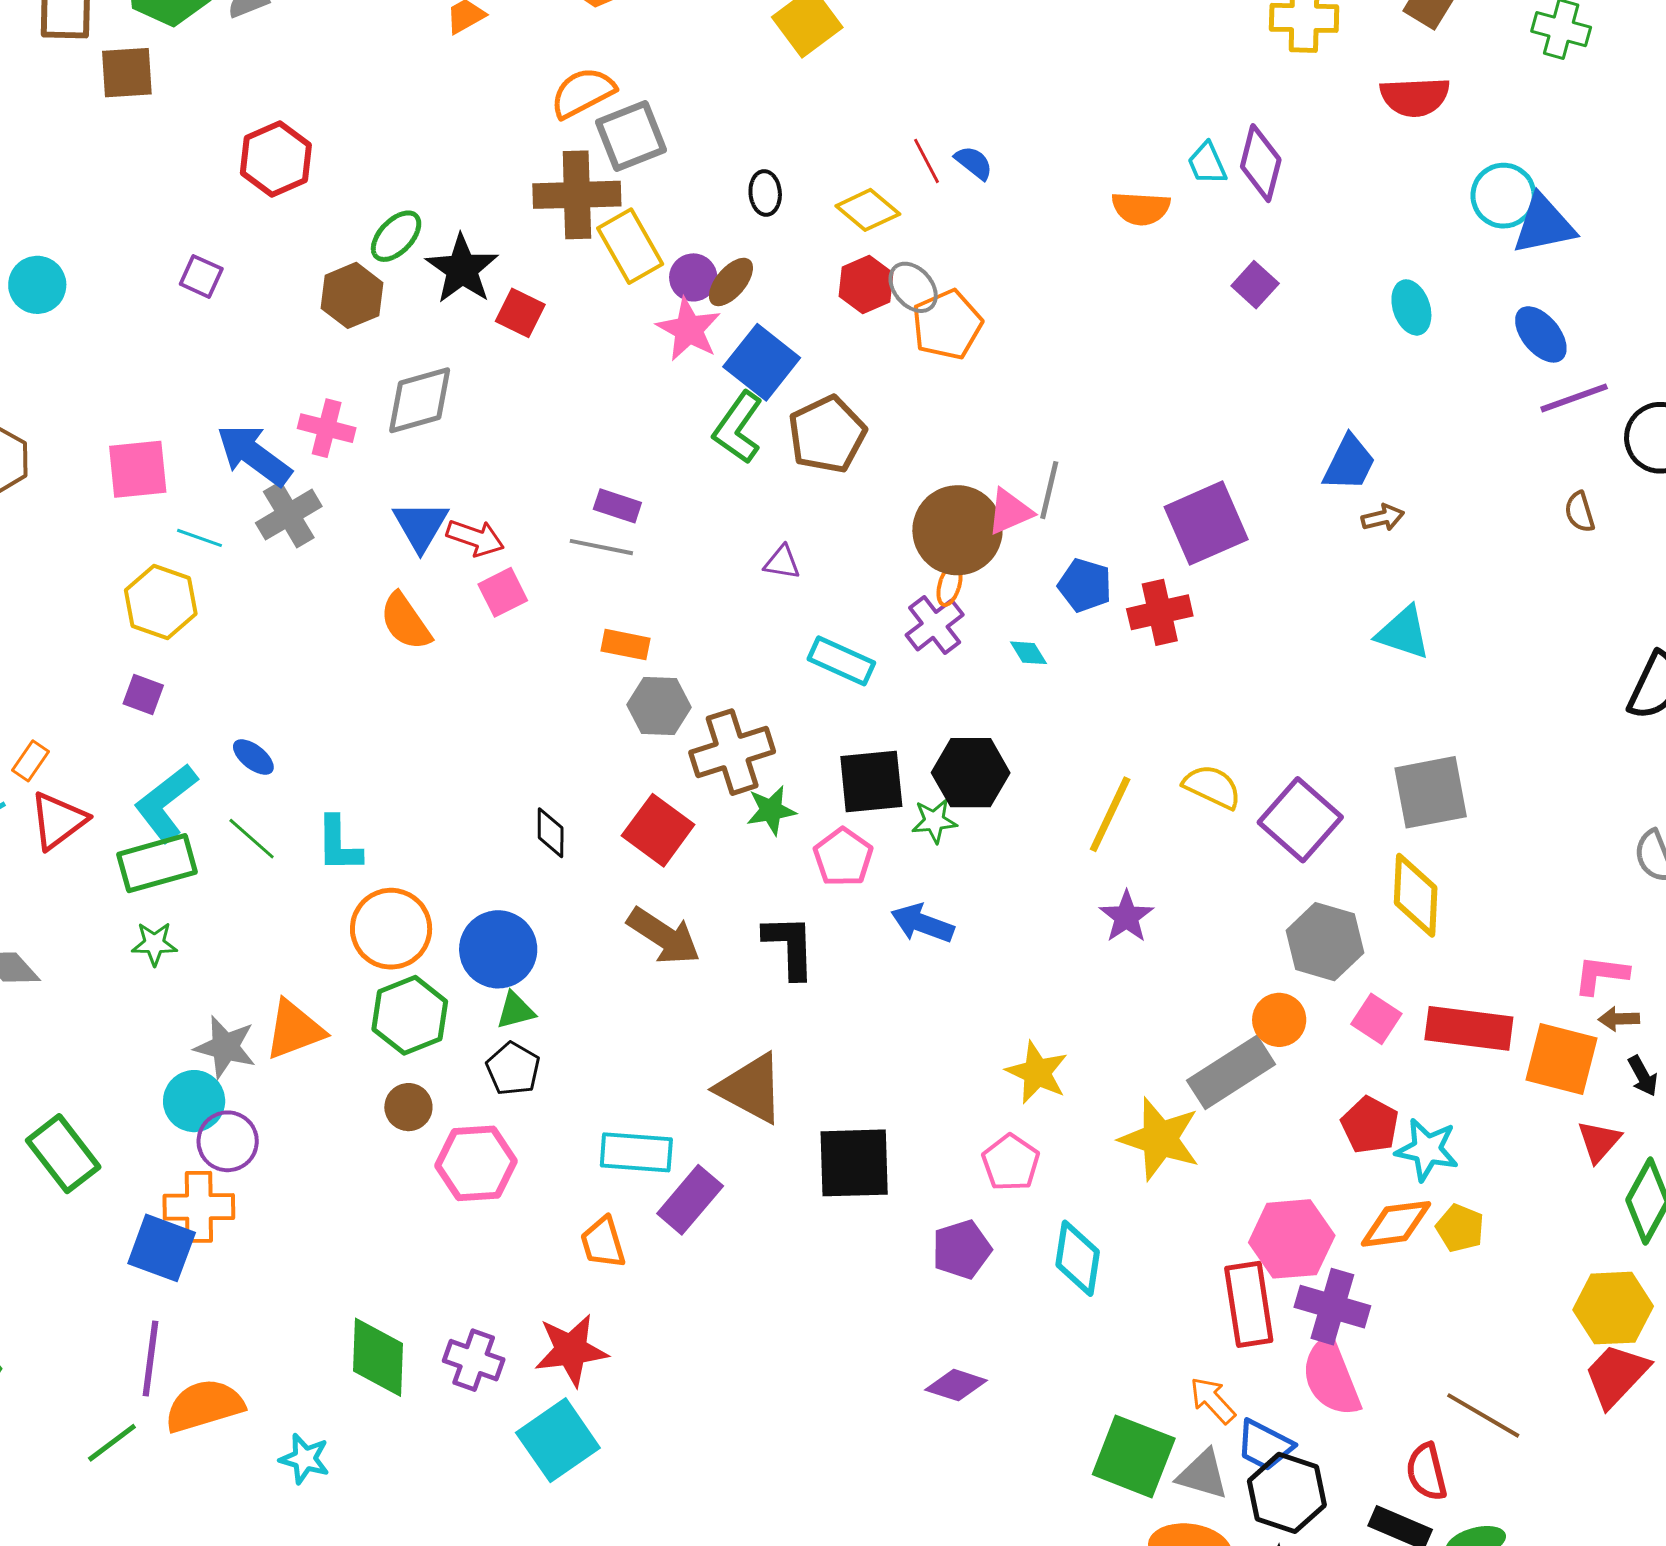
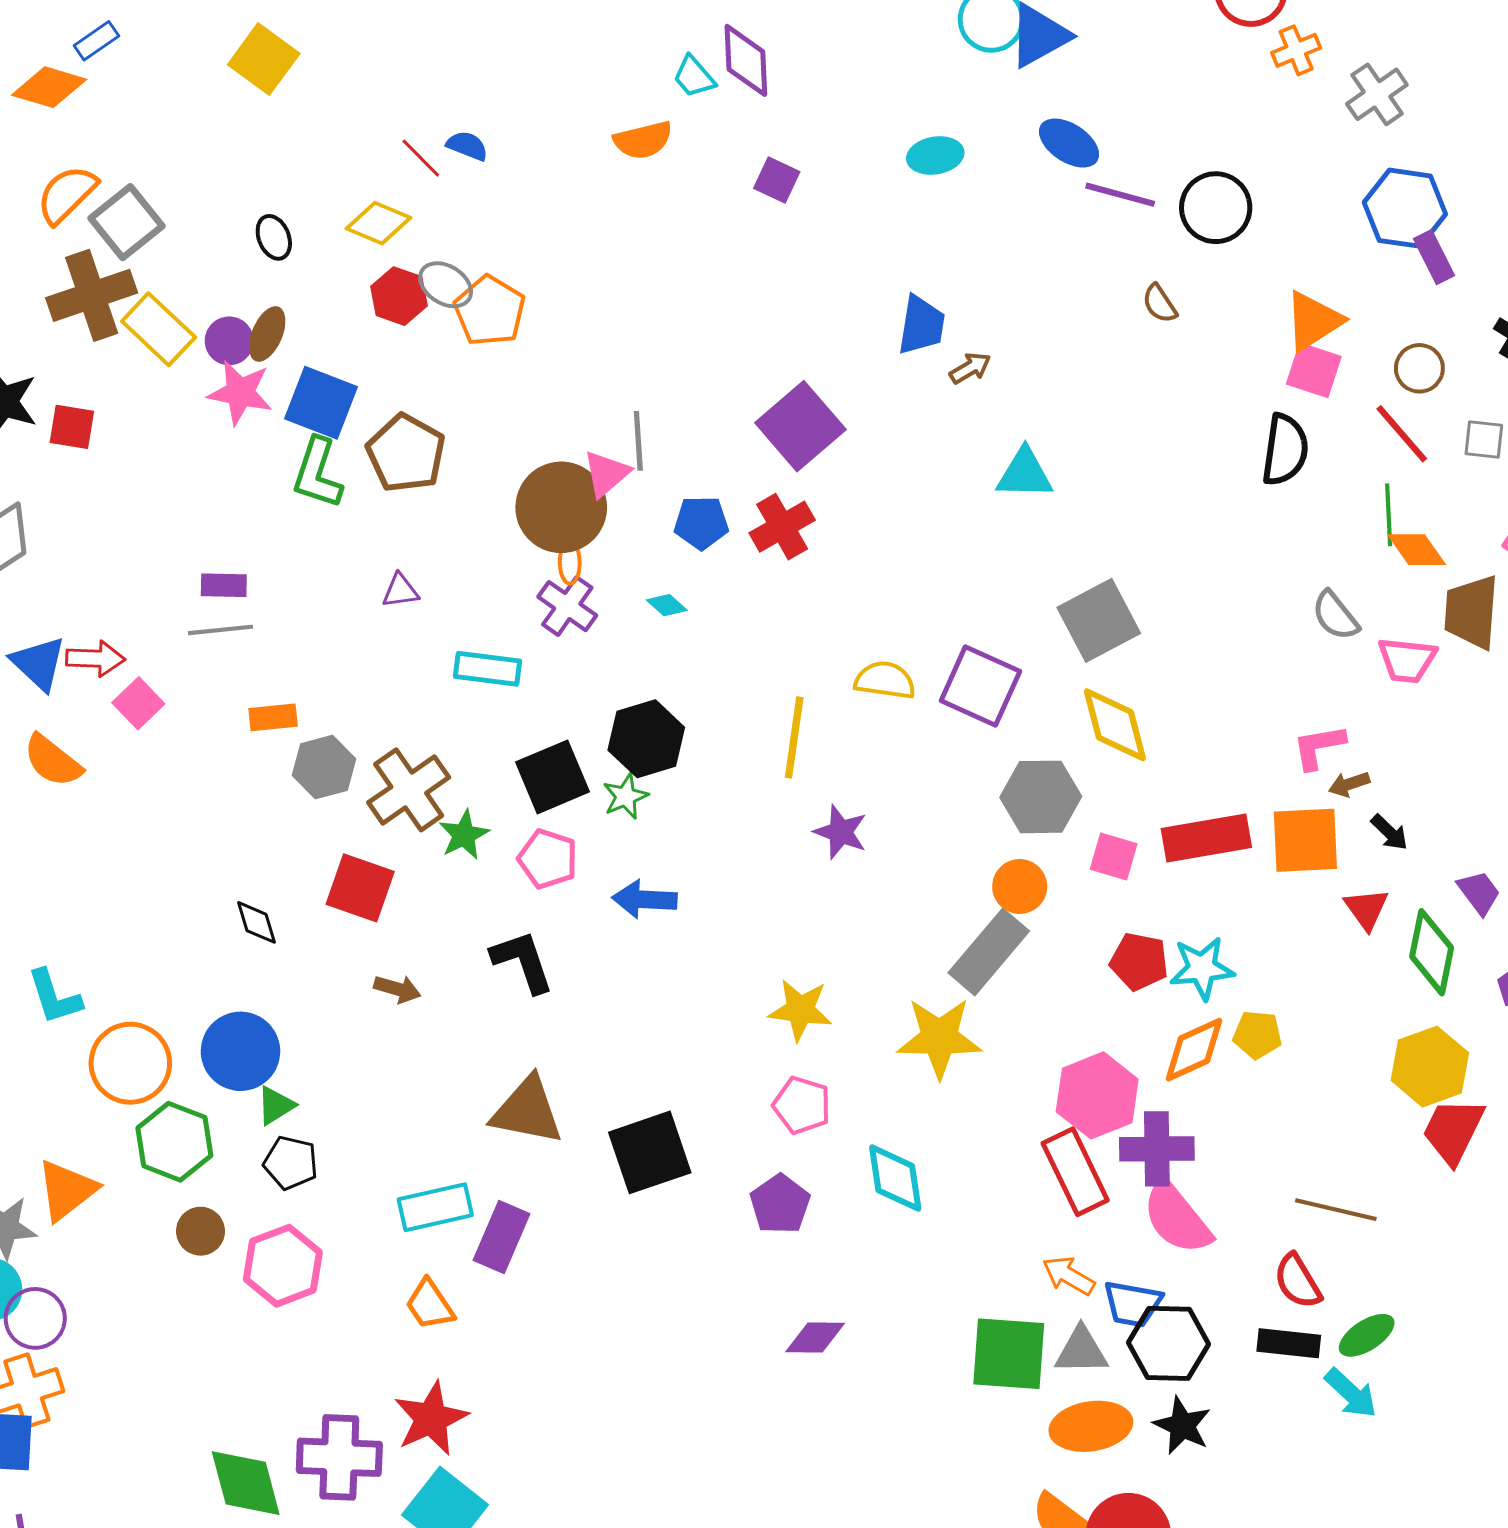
cyan ellipse: (1411, 307) -> (935, 156), turned -64
purple line: (1574, 398) -> (1120, 195), turned 52
brown arrow: (664, 936) -> (397, 989), size x0.6
purple cross: (474, 1360) -> (339, 1457), size x1.4

